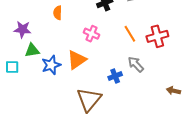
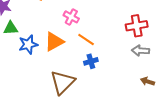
orange line: (130, 34) -> (86, 39), moved, turned -30
gray arrow: (136, 64) -> (141, 51), moved, turned -48

